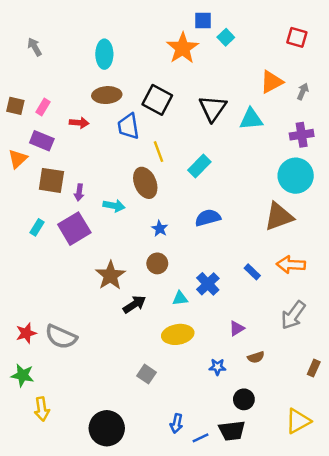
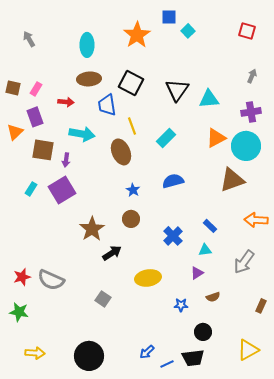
orange star: (183, 48) -> (137, 35), moved
orange triangle: (272, 82) -> (216, 138), moved
purple rectangle: (42, 141) -> (35, 117), turned 48
cyan arrow: (114, 206) -> (82, 134), moved, size x1.4
orange arrow: (291, 265) -> (256, 220), moved
cyan triangle: (180, 298) -> (205, 250), moved
gray square: (146, 374) -> (103, 299), moved
yellow arrow: (42, 409) -> (35, 353), moved, turned -78
blue arrow: (177, 423) -> (147, 352), turned 35

